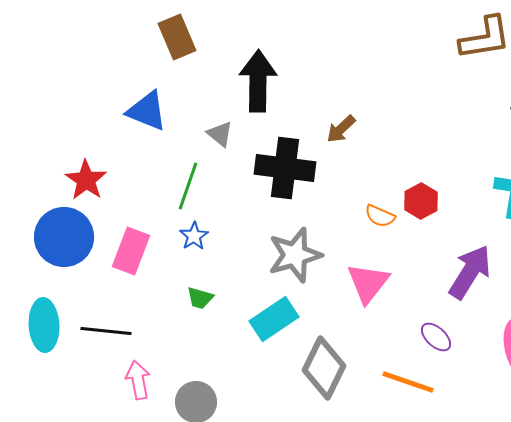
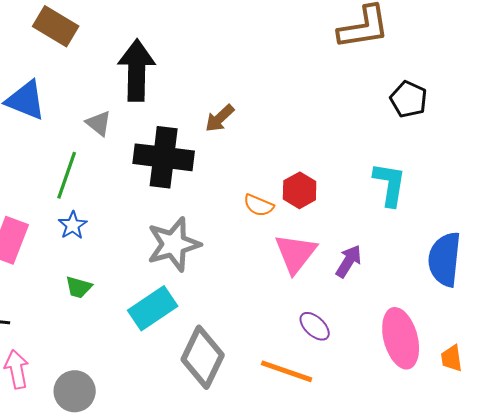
brown rectangle: (177, 37) -> (56, 26), turned -36
purple arrow: (470, 272) -> (349, 261), size x0.6
pink triangle: (368, 283) -> (296, 253), moved

